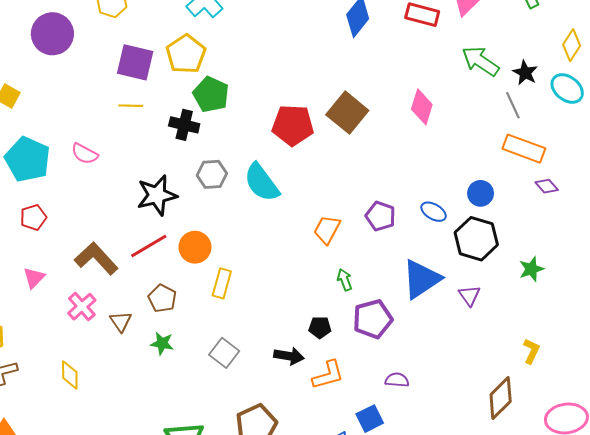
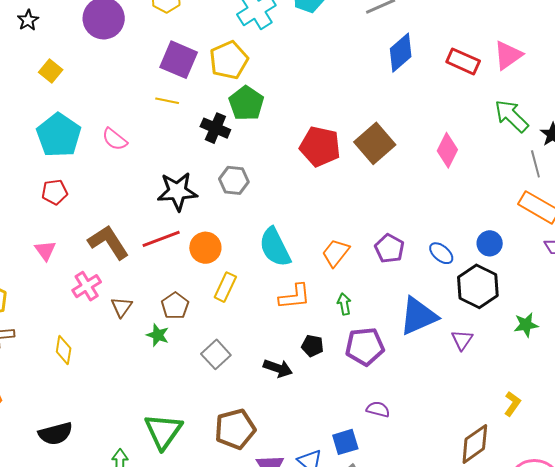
cyan semicircle: (262, 183) -> (275, 247), moved
pink triangle: (34, 278) -> (45, 250), turned -30
brown pentagon: (162, 298) -> (175, 306), moved
orange L-shape: (328, 375) -> (295, 297), moved

